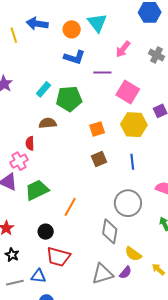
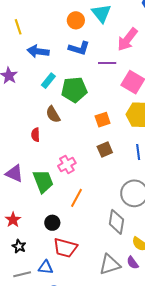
blue arrow: (37, 24) -> (38, 51), moved
pink arrow: (123, 49) -> (127, 39), size x1.4
brown semicircle: (48, 123) -> (53, 114), turned -114
pink cross: (19, 161) -> (67, 164), moved
green trapezoid: (37, 190) -> (43, 181), turned 95
purple semicircle: (125, 272) -> (133, 263), turned 104

